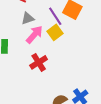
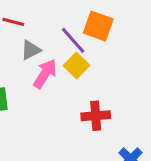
red cross: (39, 62) -> (96, 116), moved, turned 36

